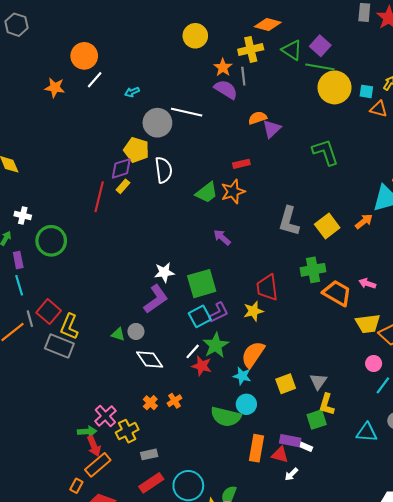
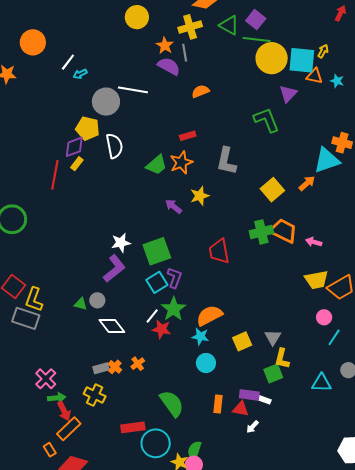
white line: (95, 80) -> (68, 62), moved
cyan square: (366, 91) -> (302, 60), size x2.0
purple triangle: (272, 129) -> (288, 94), moved
gray L-shape: (289, 221) -> (226, 161), moved
orange trapezoid: (337, 293) -> (283, 231), moved
yellow star: (253, 311) -> (200, 196), moved
purple L-shape: (219, 312) -> (174, 278), turned -40
orange semicircle: (253, 354) -> (209, 315), turned 32
pink cross: (105, 416) -> (46, 379), moved
green semicircle: (226, 417) -> (172, 404), moved, turned -136
yellow cross: (127, 431) -> (95, 395), turned -35
orange rectangle: (257, 448) -> (218, 404), size x0.7
gray rectangle: (149, 454) -> (101, 368), moved
red rectangle: (151, 483) -> (133, 427), moved, turned 30
orange rectangle: (76, 486) -> (50, 450), turned -56

